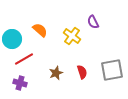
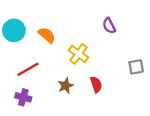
yellow cross: (72, 36) -> (79, 54), moved
cyan circle: (12, 39) -> (14, 30), moved
gray square: (112, 70) -> (136, 67), moved, size x0.6

